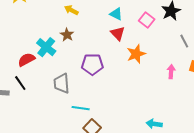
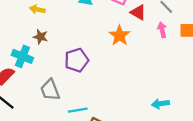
red triangle: (118, 33) -> (138, 12), moved
pink arrow: (171, 72) -> (162, 30), moved

